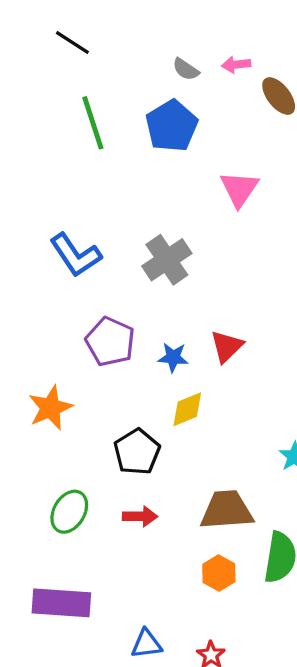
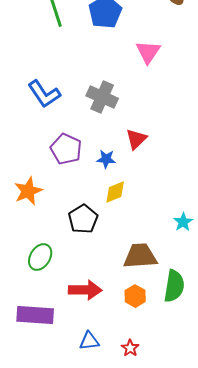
gray cross: (167, 260) -> (102, 97), turned -32
red triangle: (227, 346) -> (136, 139), moved
red arrow: (140, 516) -> (85, 290), moved, size x1.5

